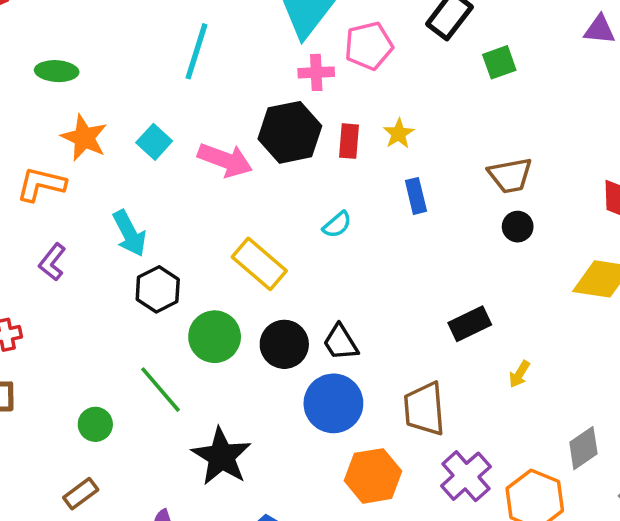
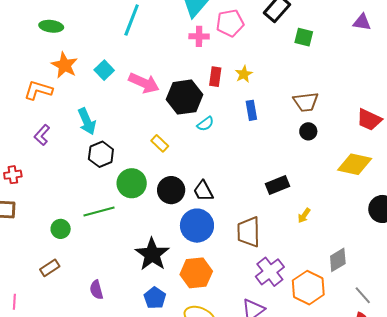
green square: (499, 62) -> (304, 37), turned 30
black hexagon: (290, 132) -> (185, 97), moved
yellow rectangle: (259, 264) -> (160, 143), size x0.6
green line: (161, 390) -> (99, 211), turned -68
black star: (221, 456) -> (152, 254), moved
orange hexagon: (373, 476) -> (196, 273), moved

